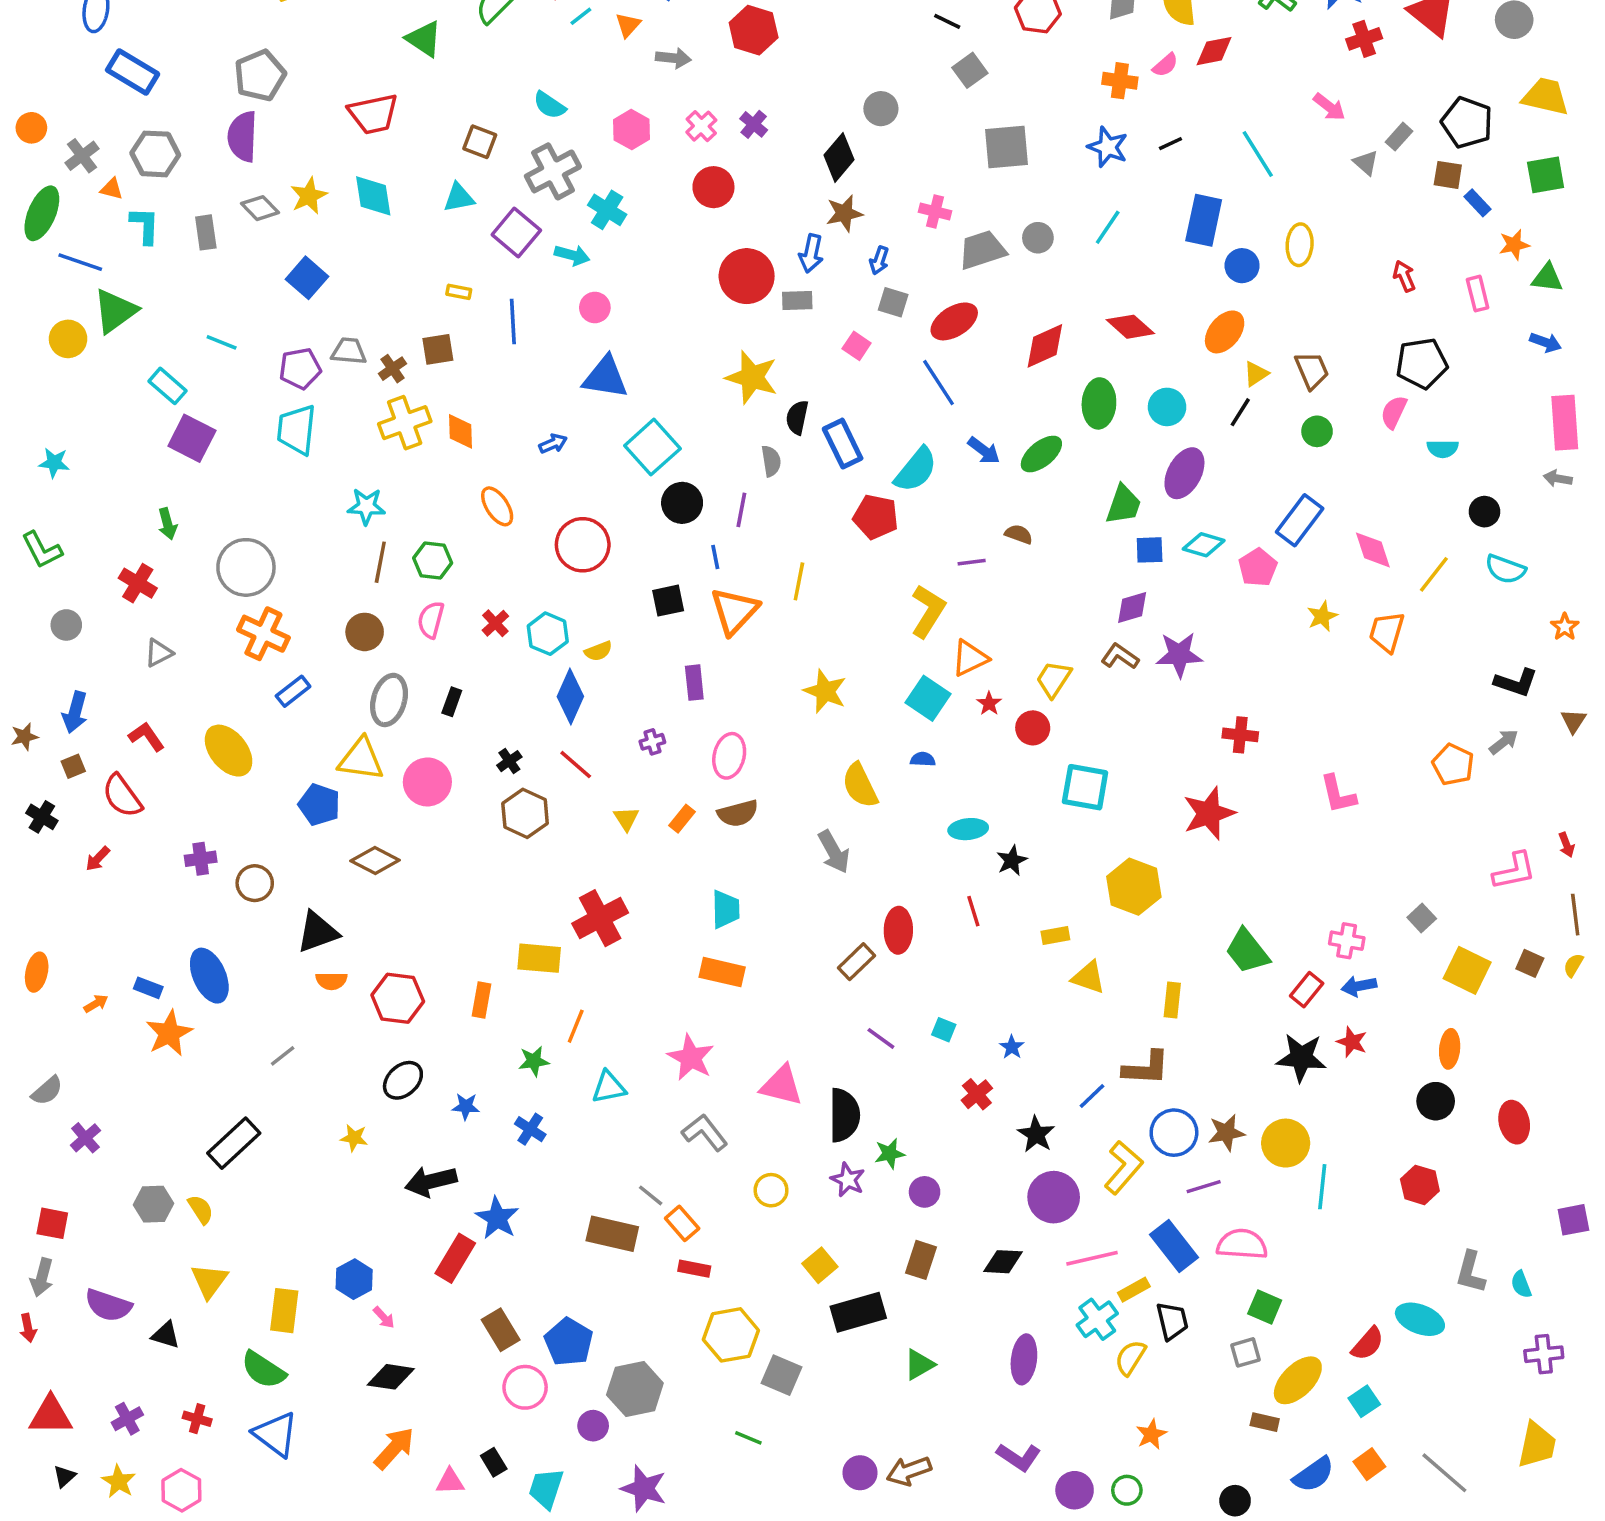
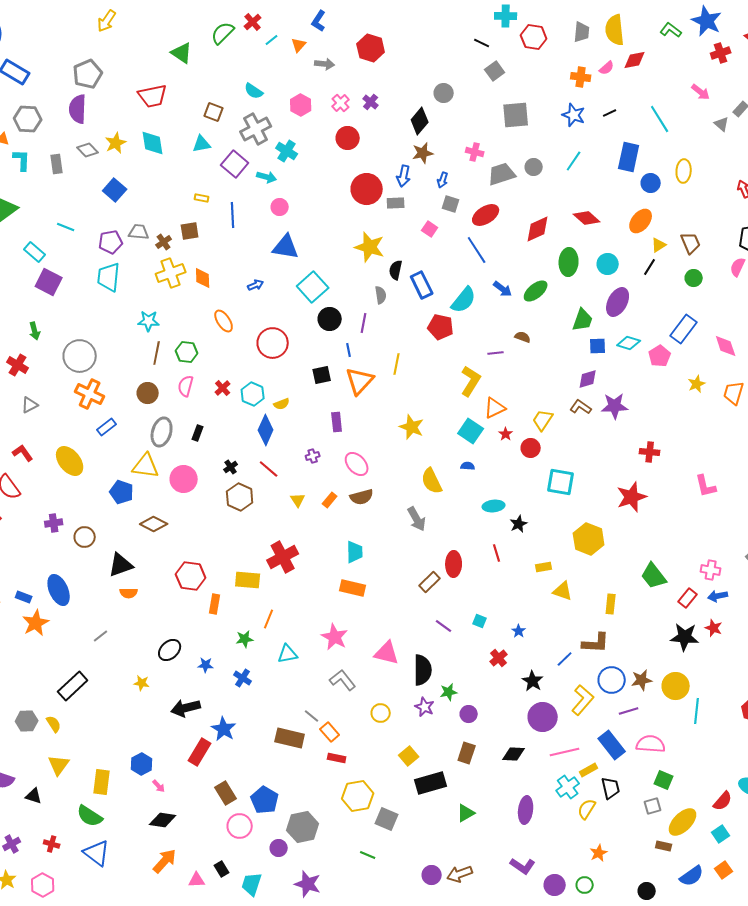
pink ellipse: (729, 756) -> (357, 464), turned -55
red hexagon: (398, 998) -> (191, 576), moved

